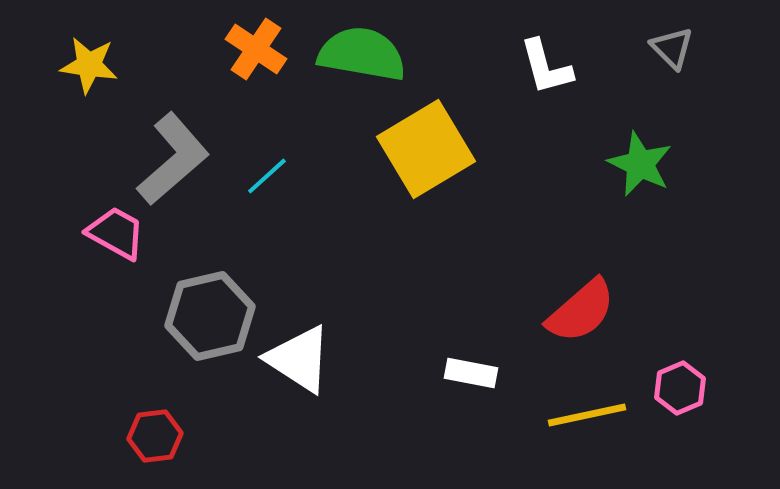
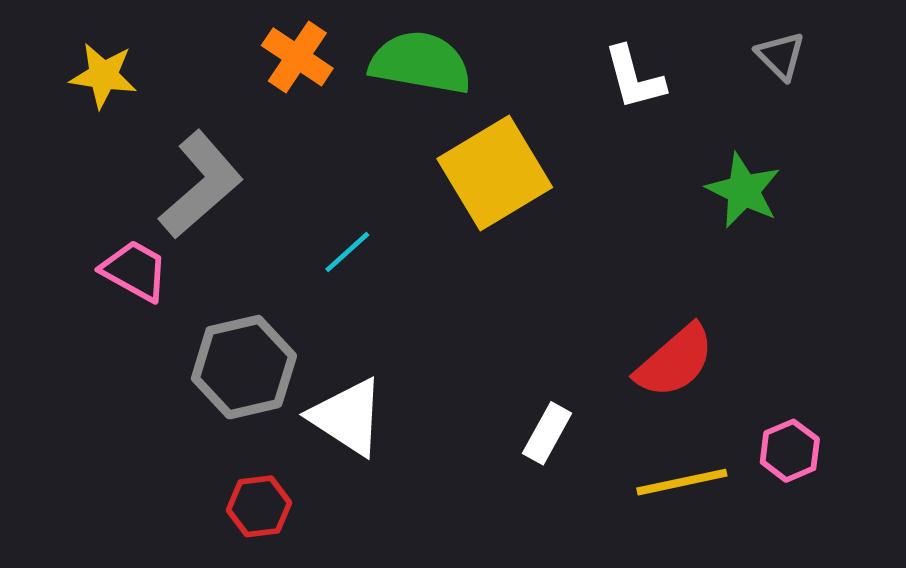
cyan line: (267, 176) -> (347, 252), moved
white rectangle: (471, 373) -> (547, 433), turned -72
red hexagon: (155, 436) -> (259, 506), moved

